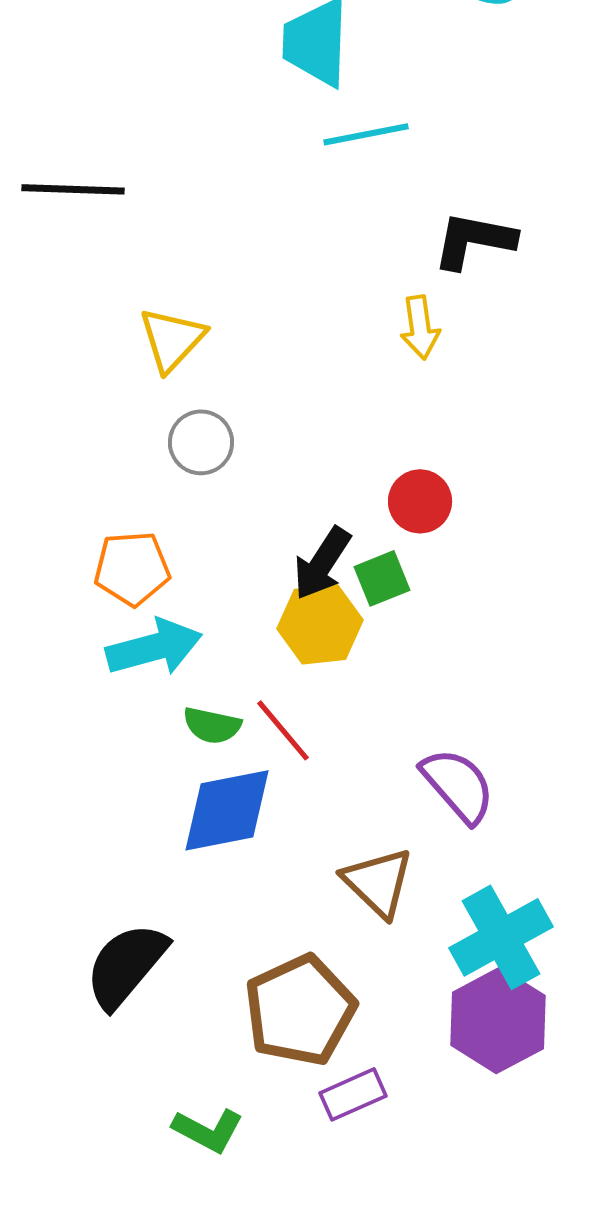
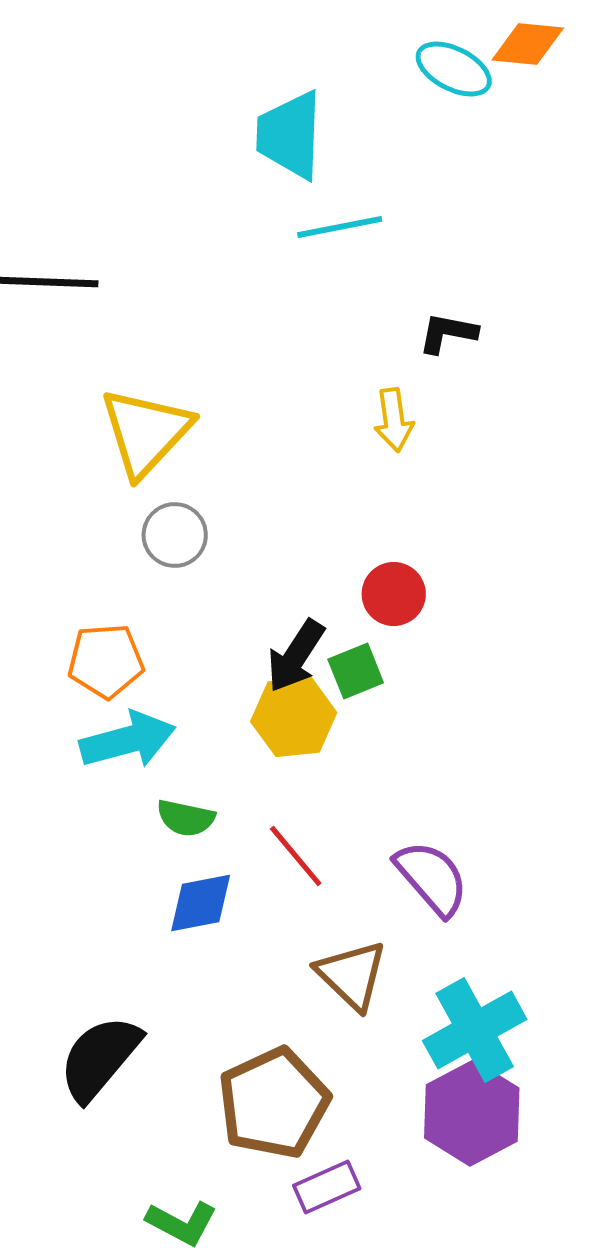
black L-shape: (474, 240) -> (448, 333), size x0.7
yellow triangle: (172, 339) -> (146, 432), size x1.4
red line: (283, 730) -> (296, 856), moved
blue diamond: (227, 810) -> (201, 903), size x0.7

